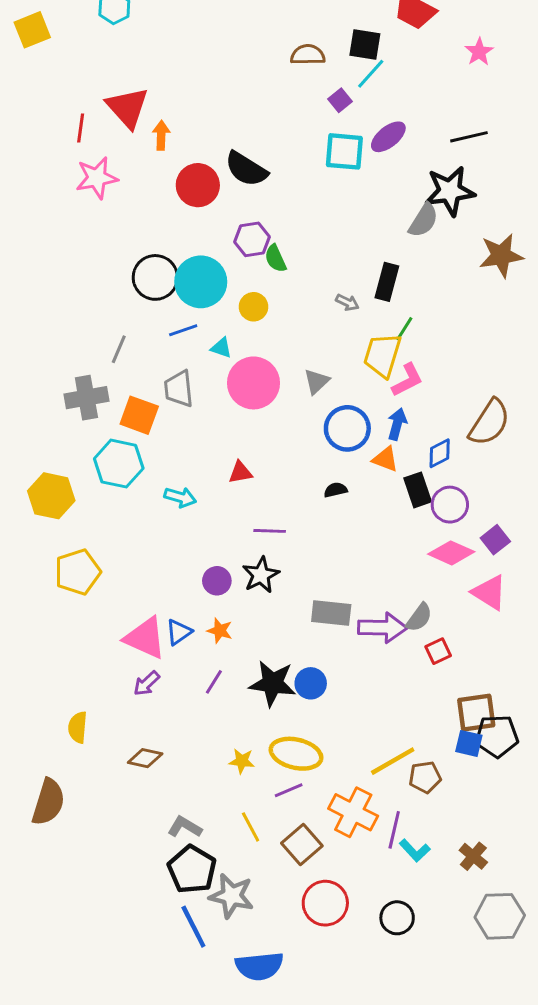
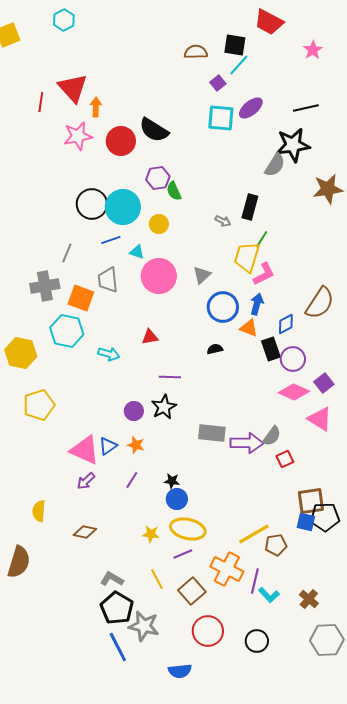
pink star: (97, 178) -> (78, 136), moved
black star: (273, 683) -> (172, 481), size x0.5
blue circle: (311, 683) -> (177, 499), moved
blue semicircle: (259, 966) -> (180, 671), moved, size x0.7

